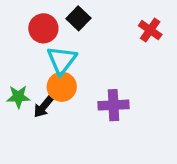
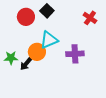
cyan triangle: (62, 60) -> (49, 40), moved, turned 30
purple cross: (113, 105) -> (75, 54), moved

